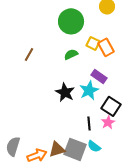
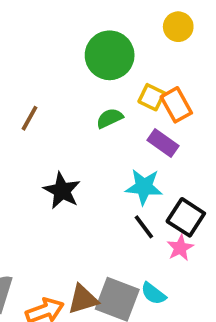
purple rectangle: (99, 76) -> (163, 143), moved
cyan star: (89, 90) -> (144, 187), turned 30
black star: (65, 92) -> (62, 191), moved
black line: (89, 123) -> (144, 227), moved, turned -32

